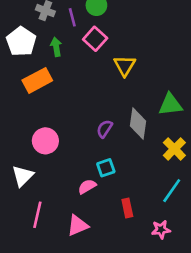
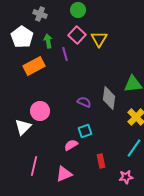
purple line: (72, 17) -> (65, 54), moved
yellow triangle: (125, 66) -> (99, 39), moved
purple semicircle: (105, 129) -> (84, 102), turned 80
white triangle: (23, 176) -> (23, 127), moved

